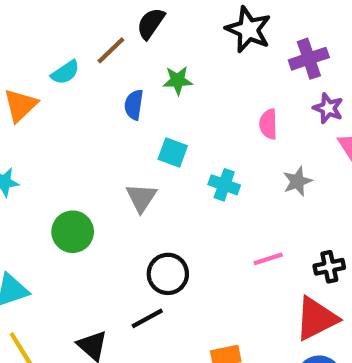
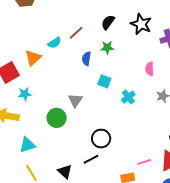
black semicircle: (151, 23) -> (108, 22), moved
cyan cross: (224, 185) -> (128, 97), turned 32
gray triangle: (141, 198) -> (75, 100), moved
pink line: (268, 259) -> (144, 162), moved

